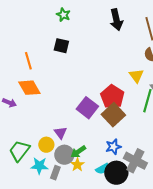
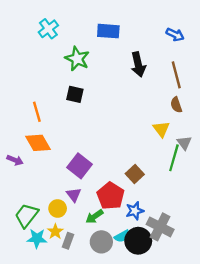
green star: (63, 15) -> (77, 59), size x1.5
red pentagon: (112, 97) -> (111, 196), moved
purple square: (87, 108) -> (79, 166), moved
brown square: (113, 115) -> (135, 174), size x0.7
gray circle: (64, 155) -> (101, 242), moved
yellow star: (77, 165) -> (55, 232), moved
cyan star: (39, 166) -> (37, 238), moved

